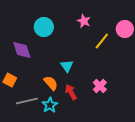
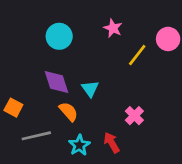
purple diamond: (22, 50) -> (56, 82), moved
red arrow: (71, 92) -> (112, 143), moved
cyan star: (50, 105) -> (79, 145), moved

